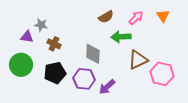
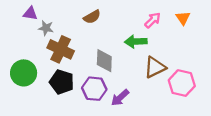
brown semicircle: (106, 17) -> (92, 17), moved
purple triangle: (27, 37) -> (30, 13), moved
brown cross: (54, 44) -> (61, 49), size x1.6
black pentagon: (55, 73) -> (62, 82), turned 30

